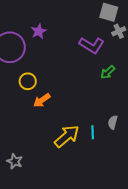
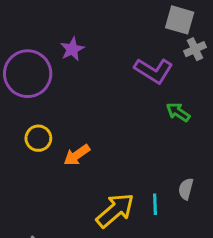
green arrow: (108, 72) -> (178, 112), turned 77
yellow circle: (28, 81) -> (38, 138), moved

